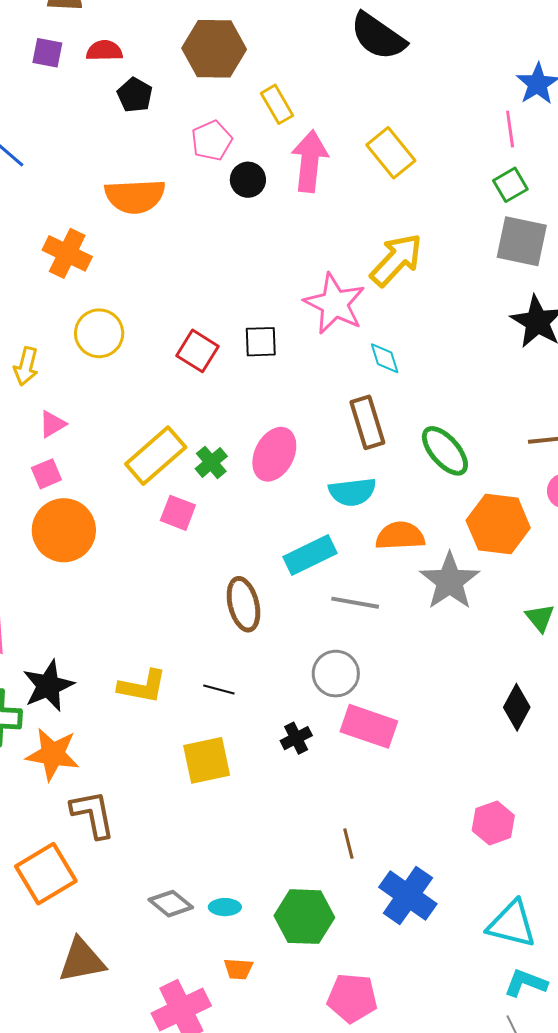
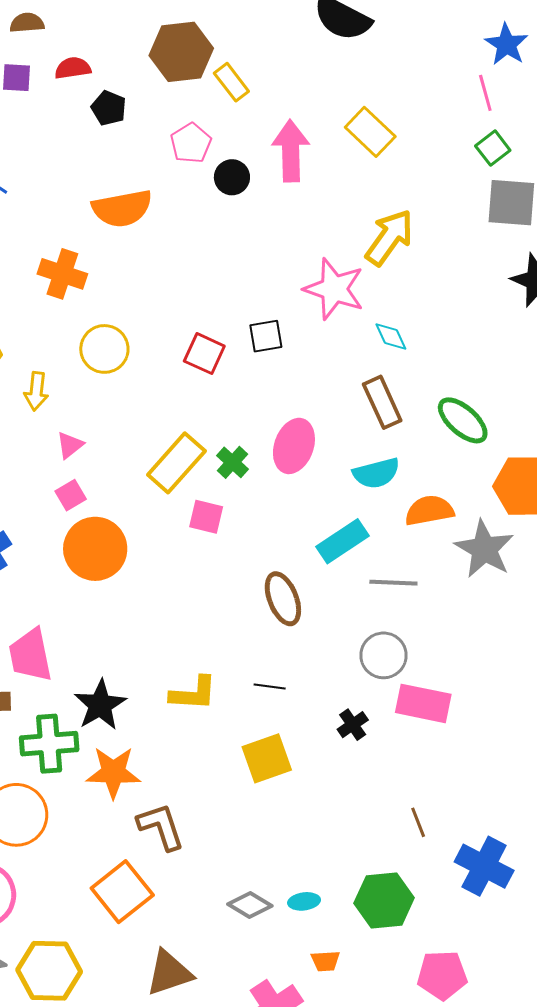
yellow rectangle: (277, 104) -> (231, 82), moved

